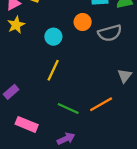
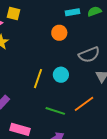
gray semicircle: (110, 33) -> (89, 55), moved
cyan circle: (53, 37) -> (61, 75), moved

